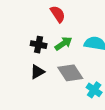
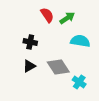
green arrow: (63, 43) -> (67, 18), moved

